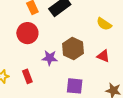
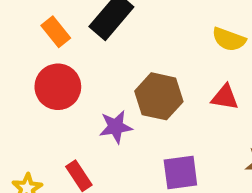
yellow semicircle: (104, 24) -> (229, 39), moved

